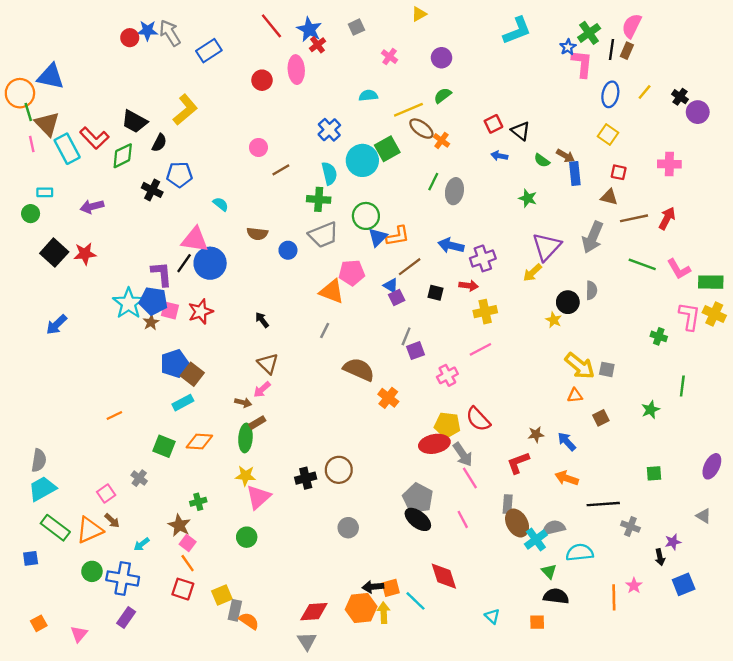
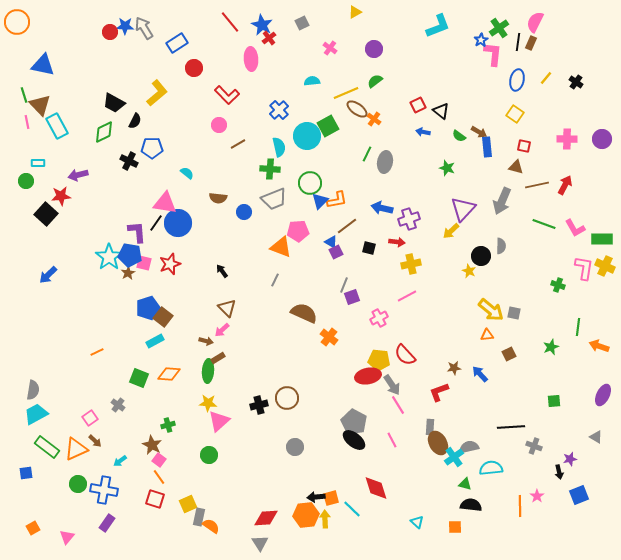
red circle: (262, 80) -> (194, 68), moved
orange circle: (20, 93) -> (17, 22), moved
purple circle: (698, 112) -> (602, 139), moved
red L-shape: (94, 138) -> (227, 95), moved
red star: (85, 254) -> (61, 196), moved
orange arrow: (567, 478) -> (599, 346), moved
green triangle: (549, 571) -> (465, 484), turned -32

